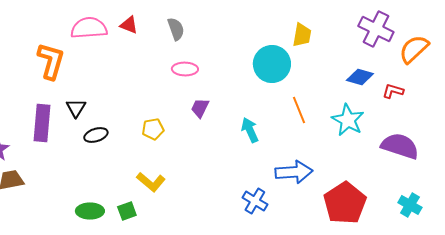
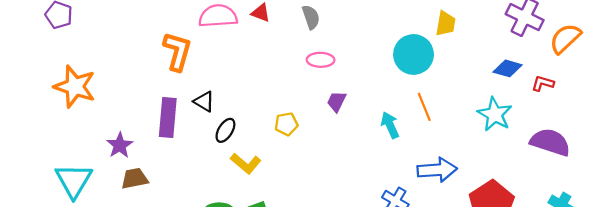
black triangle: (76, 108) -> (204, 102), turned -30
orange line: (299, 110) -> (424, 107), moved
black ellipse: (96, 135) -> (225, 130), turned -40
yellow L-shape: (151, 182) -> (246, 163), moved

